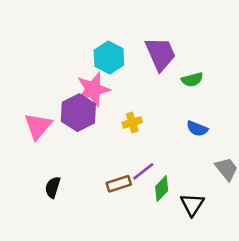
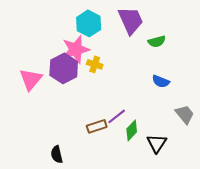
yellow cross: (132, 122) -> (95, 64), moved, turned 35
black semicircle: (53, 187) -> (57, 154), moved, turned -30

